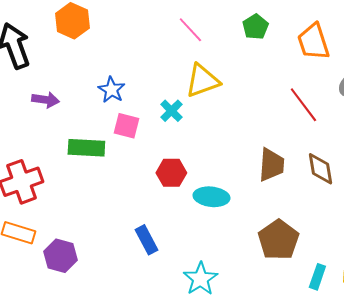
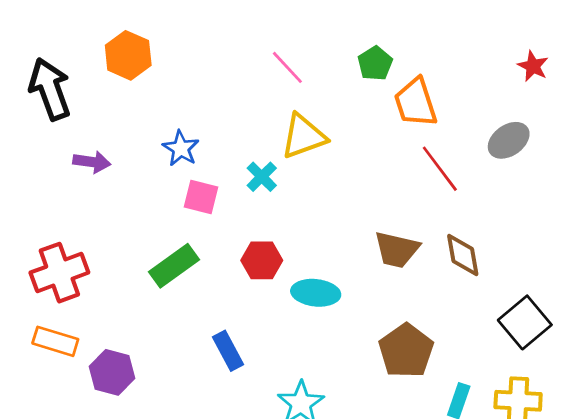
orange trapezoid: (313, 42) -> (416, 103), moved
green rectangle: (86, 148) -> (174, 266), moved, turned -39
brown trapezoid: (271, 165) -> (397, 250), turned 99

